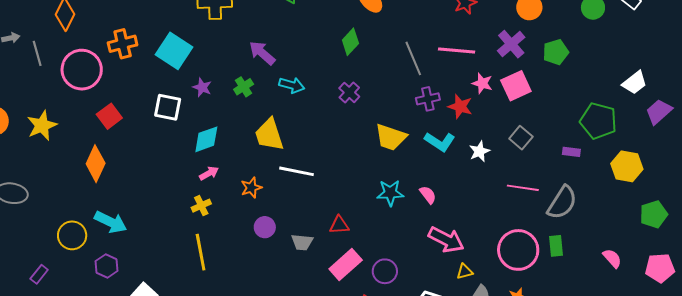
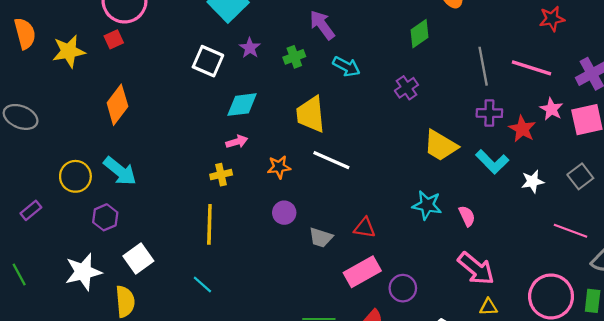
red square: (109, 116) -> (114, 39), moved, size x0.7

